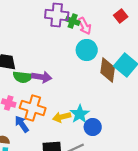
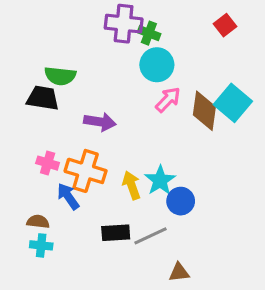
pink arrow: (85, 26) -> (168, 100), moved, turned -108
cyan circle: (87, 50) -> (157, 65), moved
green semicircle: (23, 77) -> (60, 76), moved
yellow arrow: (62, 117) -> (132, 185), turned 84

